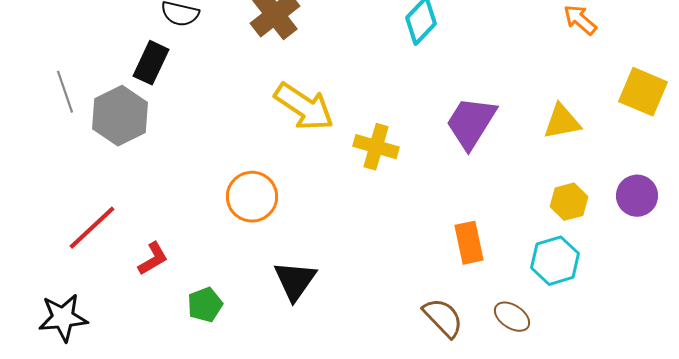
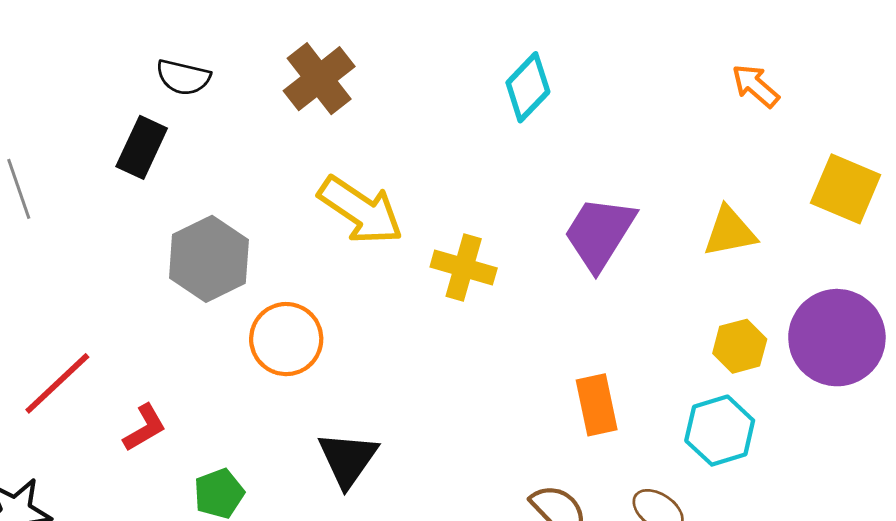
gray hexagon: (120, 116) -> (209, 259), moved
purple circle: (637, 196) -> (837, 338), size x1.6

